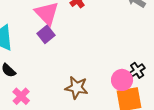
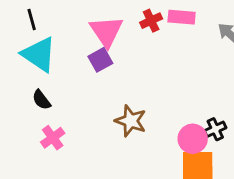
brown star: (77, 88) -> (131, 121), moved

